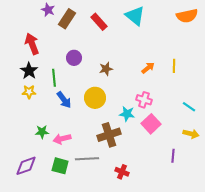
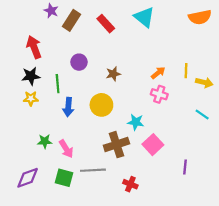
black star: (29, 71) -> (31, 76), turned 30
blue arrow: (64, 100) -> (68, 107), turned 42
pink cross: (144, 100) -> (159, 94), moved
pink square: (151, 124) -> (153, 145), moved
yellow arrow: (191, 134) -> (204, 82), moved
pink arrow: (62, 139) -> (66, 149), turned -108

